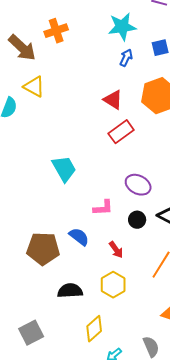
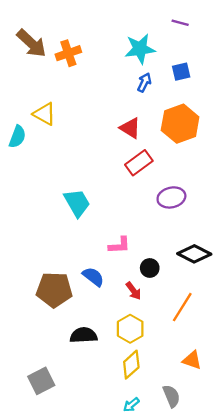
brown arrow: (22, 48) -> (31, 43), moved
purple ellipse: (138, 185) -> (171, 197), moved, turned -40
black circle: (137, 220) -> (150, 268), moved
yellow diamond: (94, 329) -> (131, 365), moved

